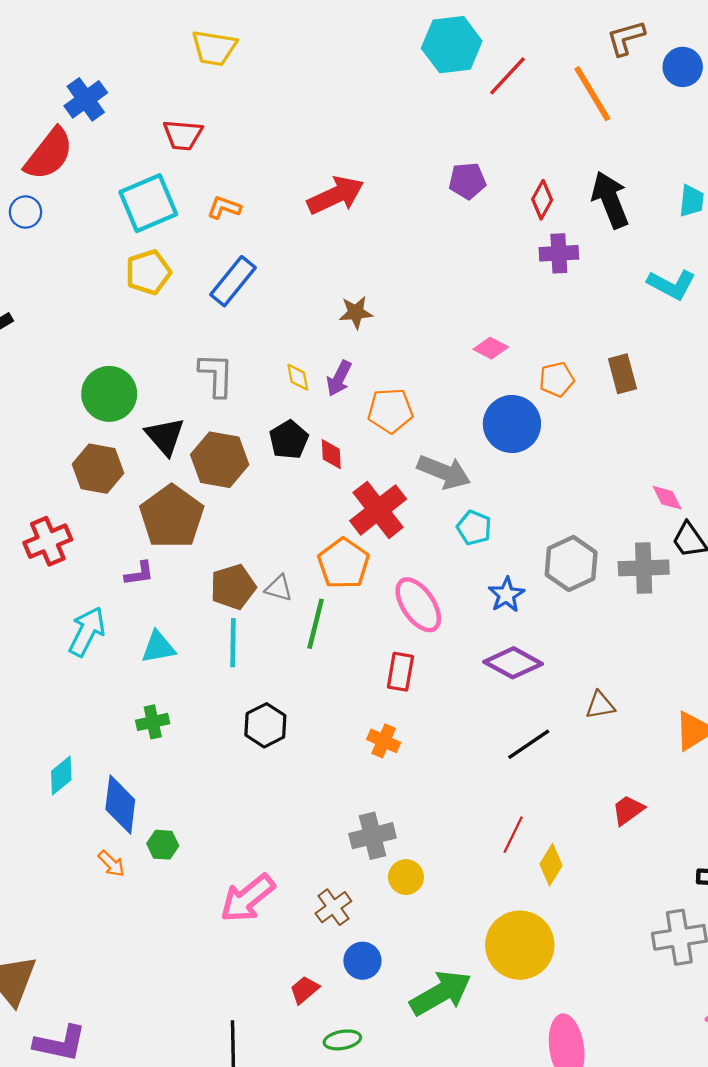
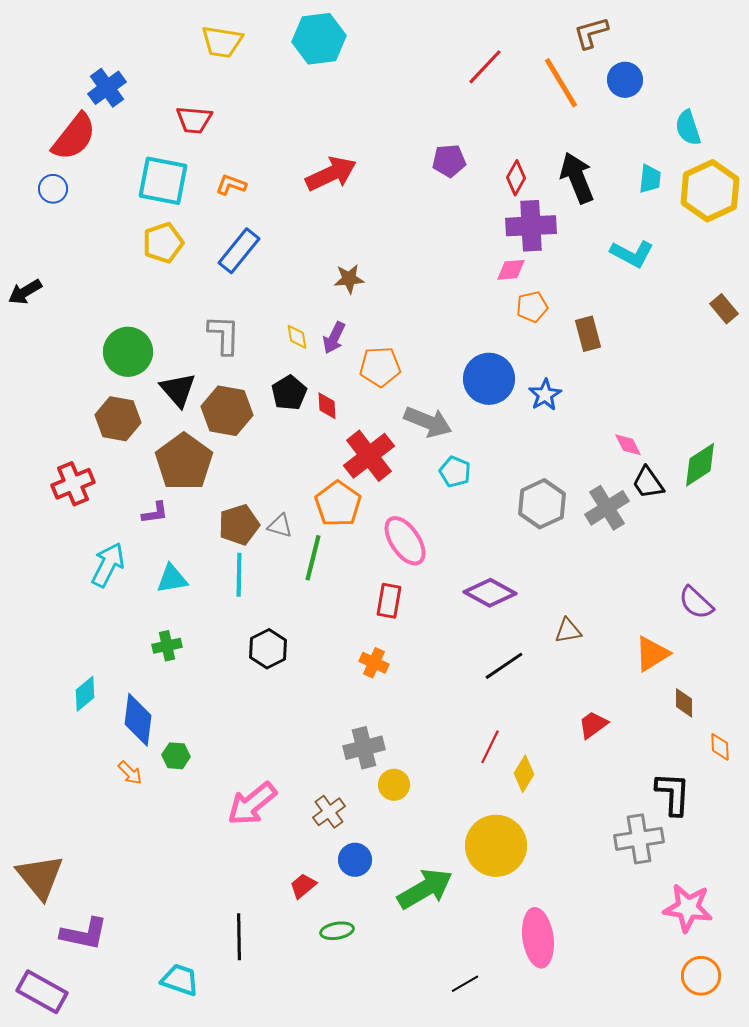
cyan hexagon: (452, 45) -> (319, 39), moved
blue circle: (683, 67) -> (625, 80), moved
cyan square: (148, 203) -> (163, 181), turned 34
purple cross: (559, 253) -> (531, 226), size x1.4
pink diamond: (491, 348) -> (511, 270), moved, turned -32
orange pentagon: (557, 379) -> (532, 307), moved
gray cross: (644, 568) -> (607, 508), turned -30
blue star: (506, 595) -> (545, 395), moved

